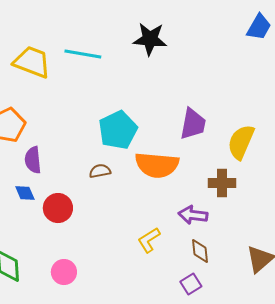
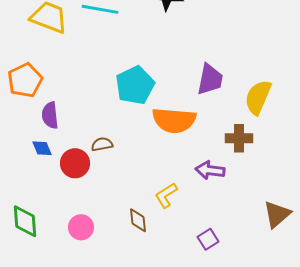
brown semicircle: (100, 171) -> (102, 144), moved
brown diamond: (200, 251) -> (138, 220), moved

